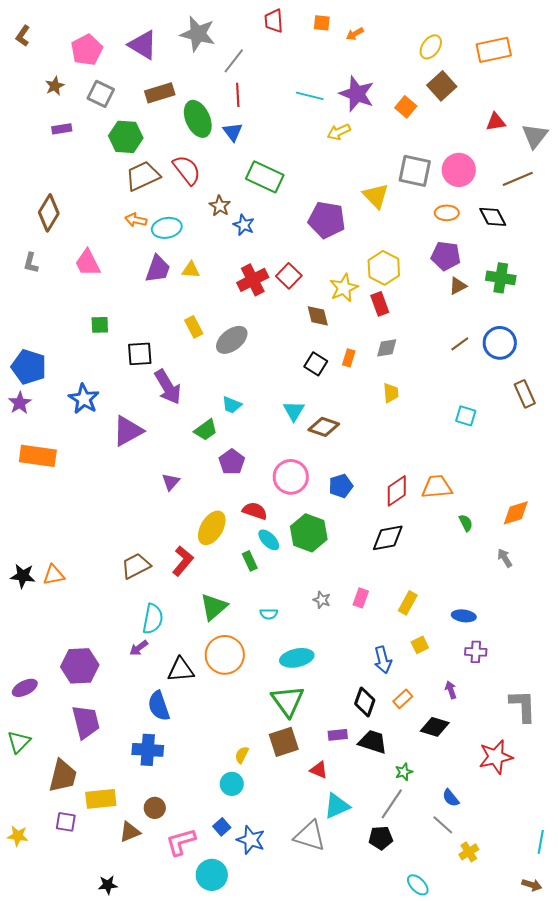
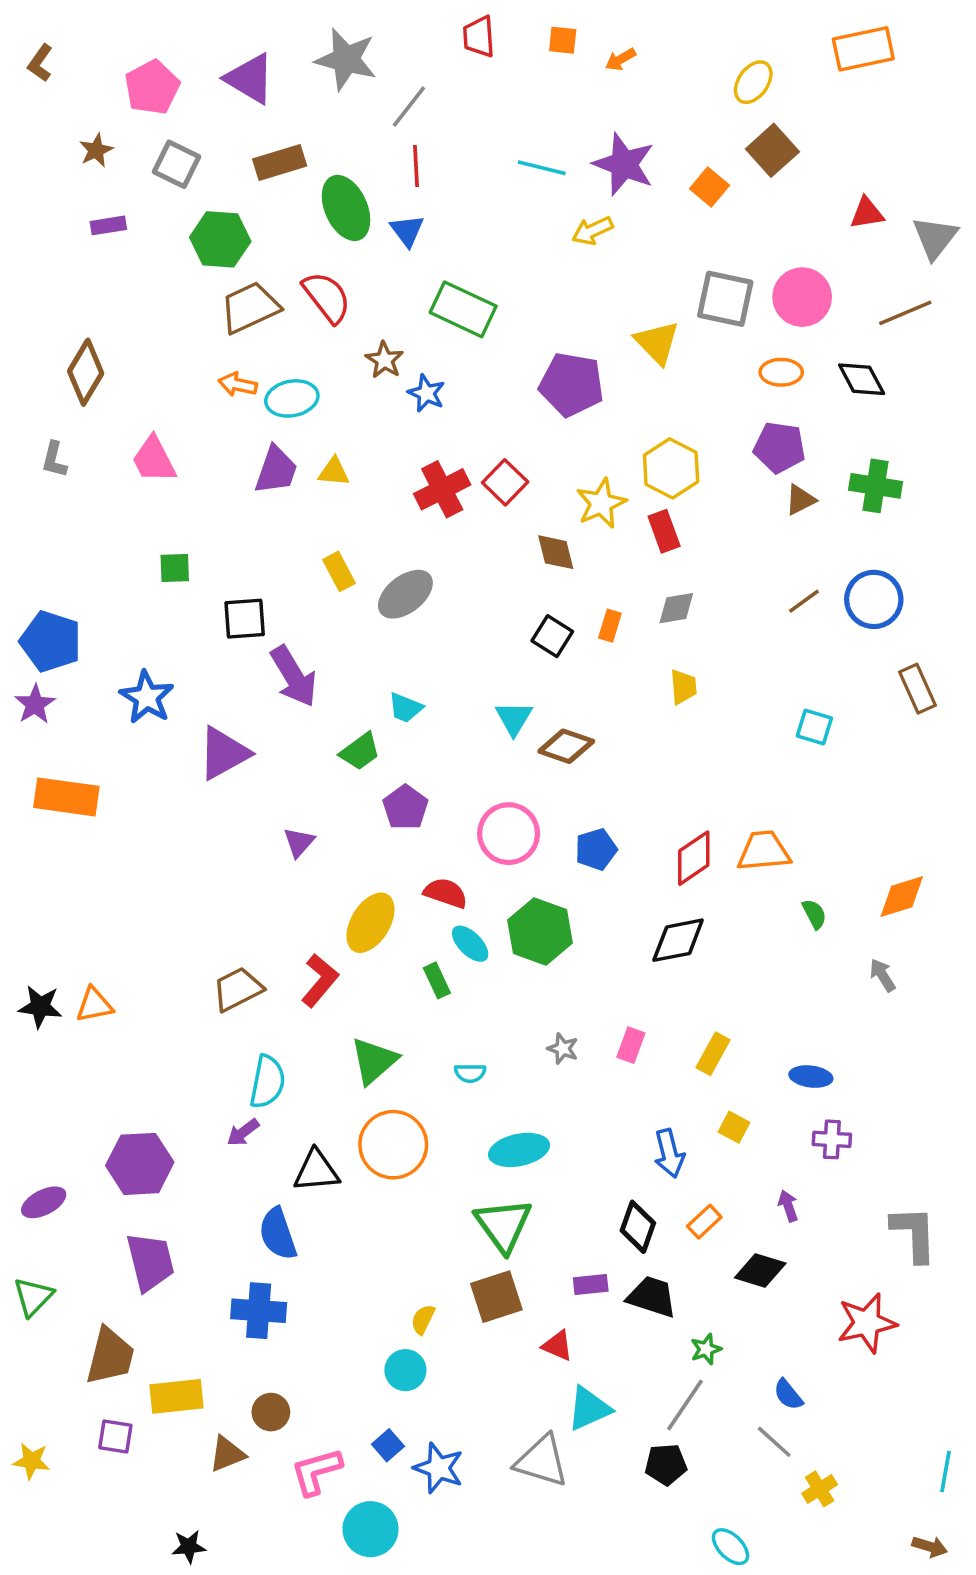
orange rectangle: (494, 50) -> (863, 49), moved
yellow square: (420, 645) -> (734, 1127), turned -36

